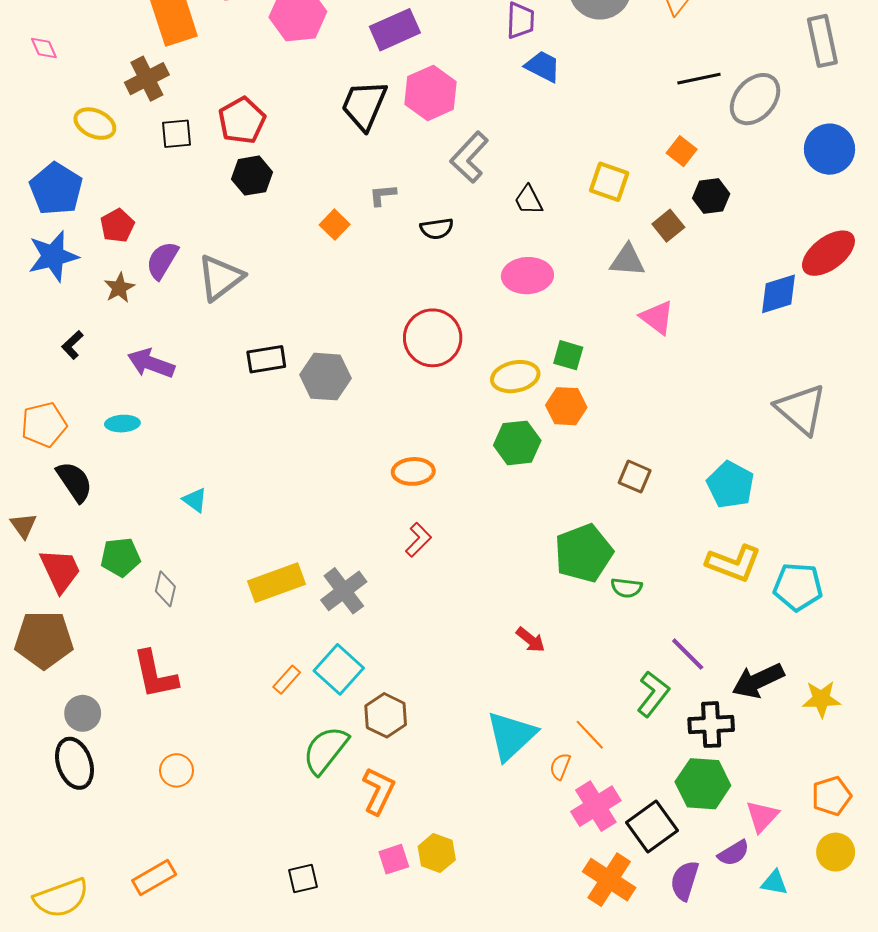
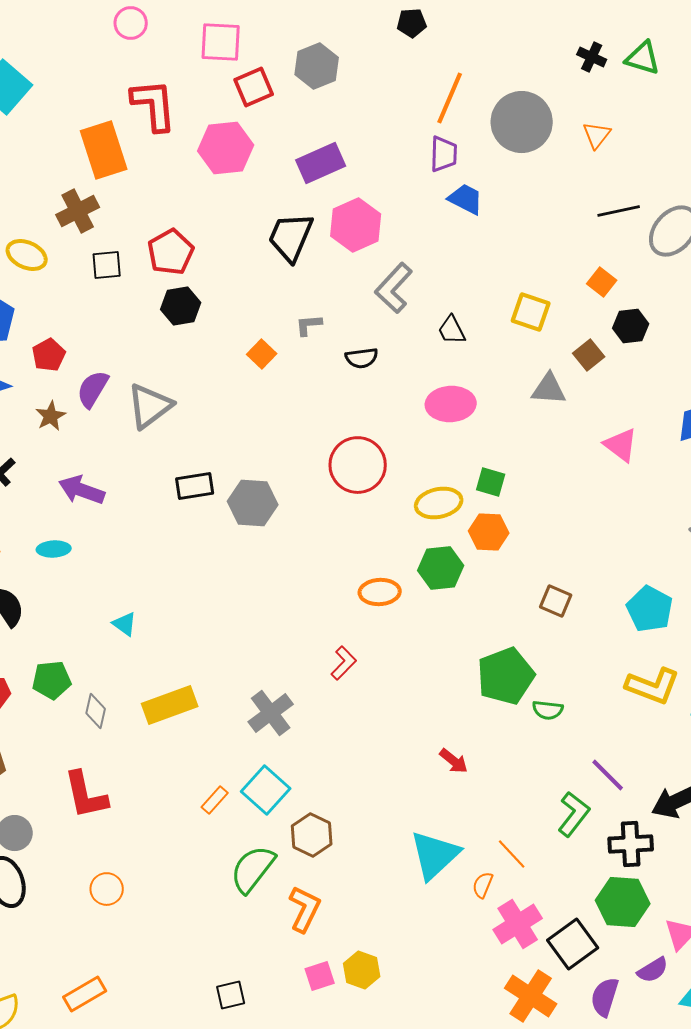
pink triangle: (657, 317) -> (621, 445), moved
orange ellipse: (413, 471) -> (380, 592), moved
yellow rectangle: (276, 583) -> (170, 705), moved

